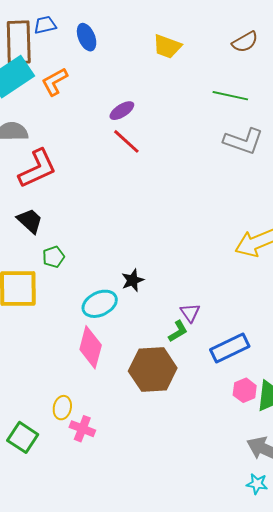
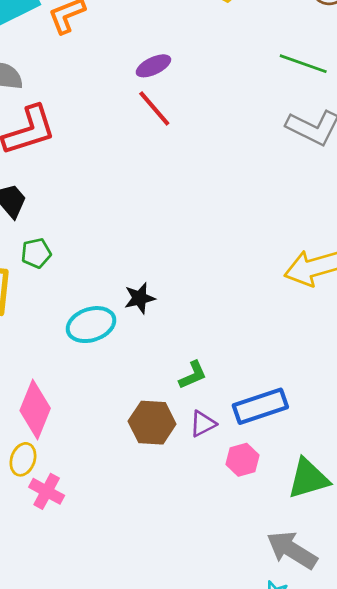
purple triangle: (190, 313) -> (203, 424), moved, turned 30
pink diamond: (91, 347) -> (35, 409), moved
brown hexagon: (153, 369) -> (152, 423), size x0.7
pink hexagon: (245, 390) -> (243, 460), moved

